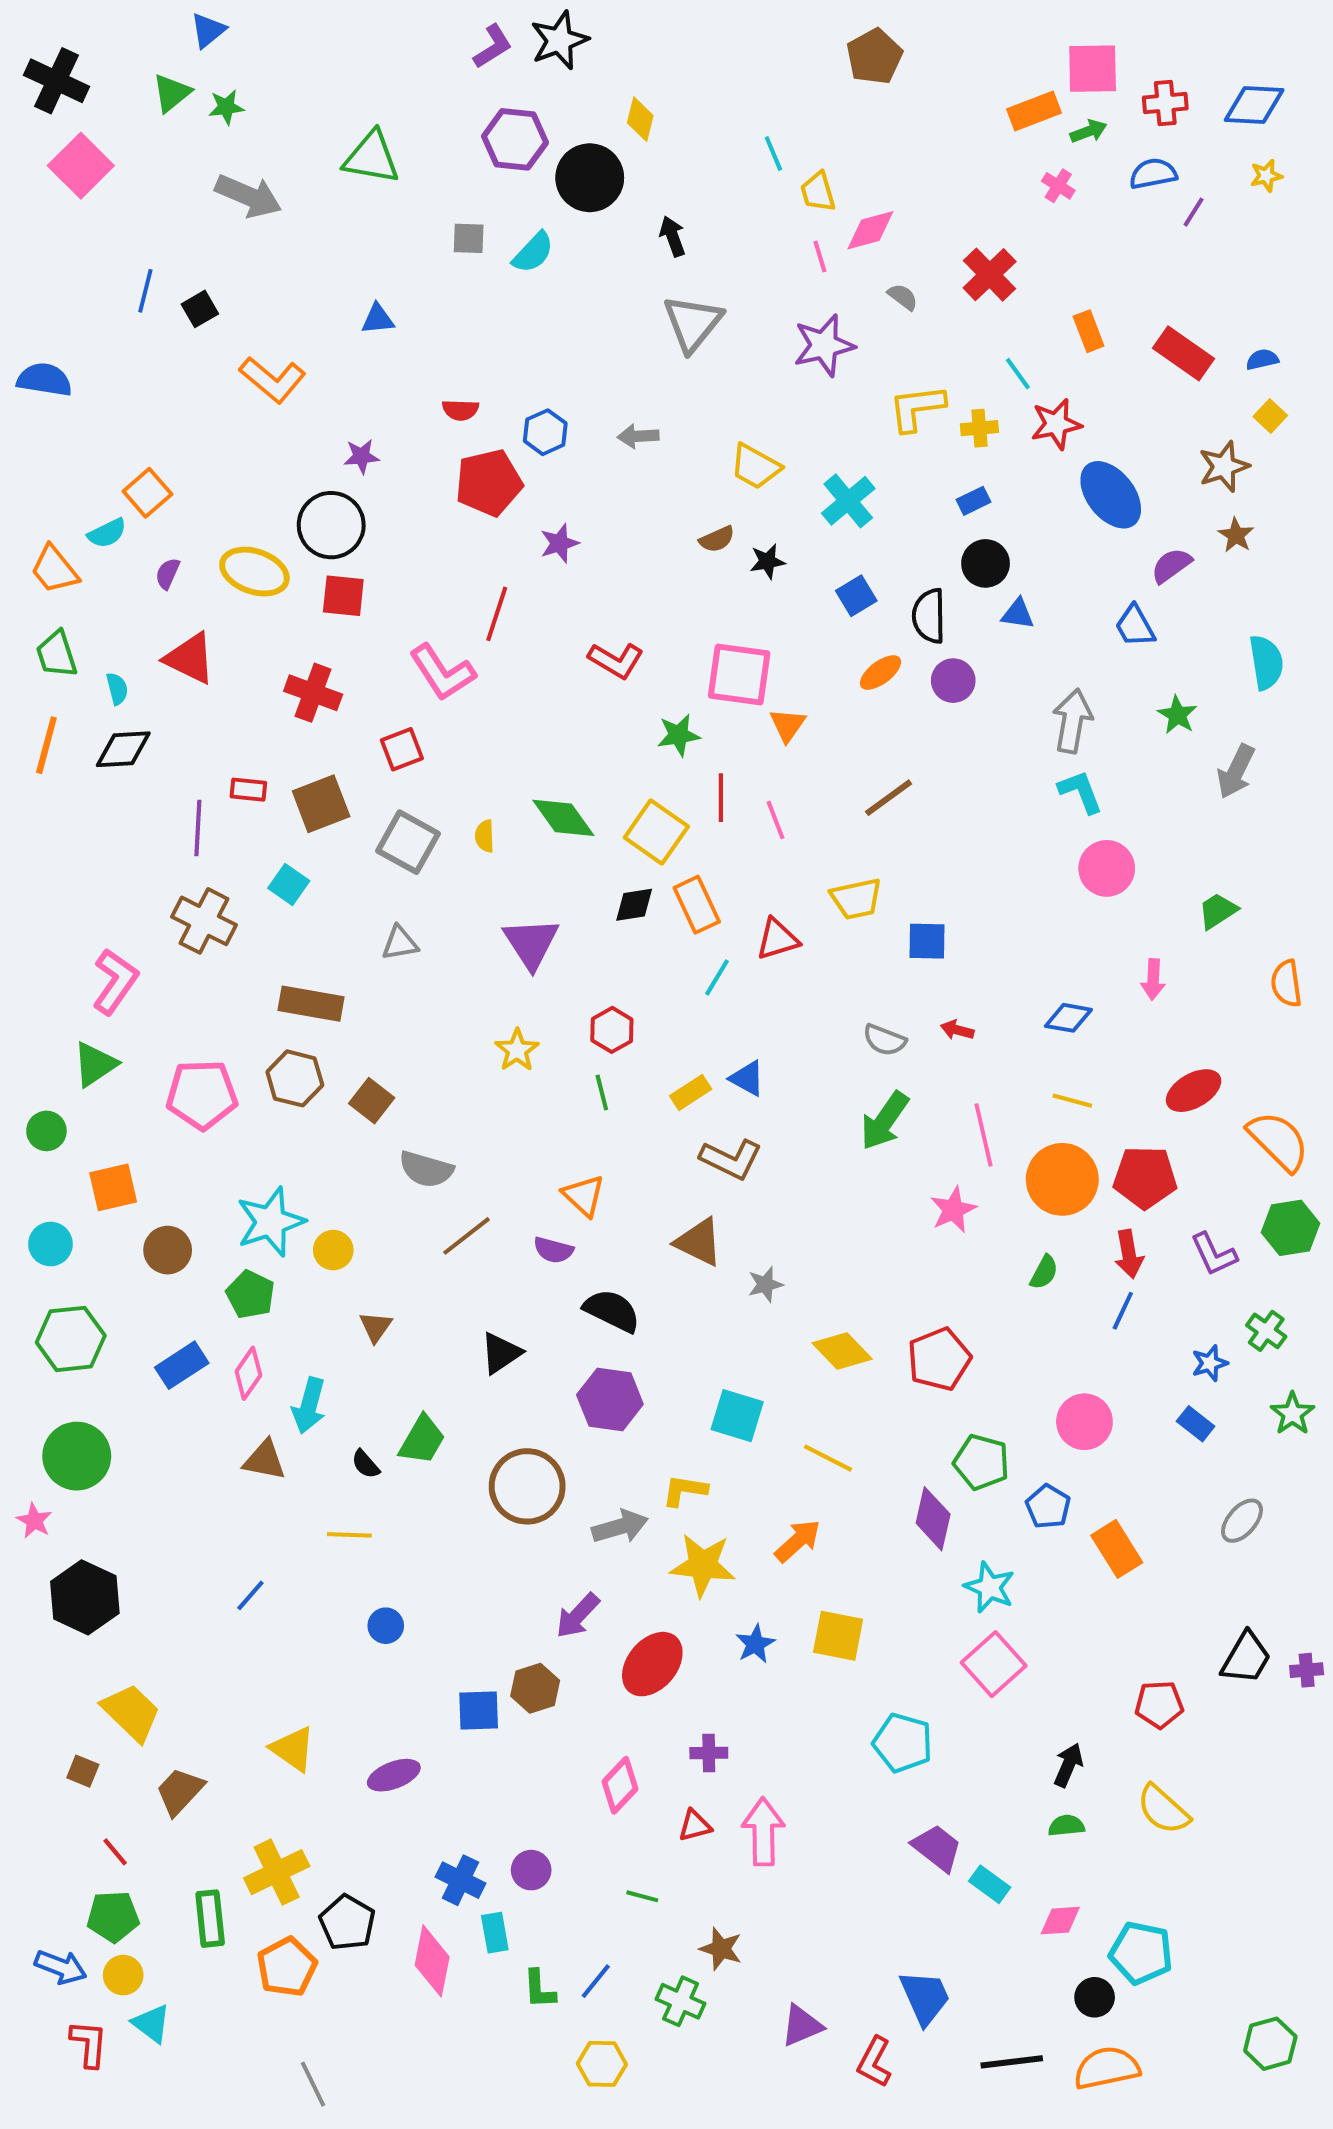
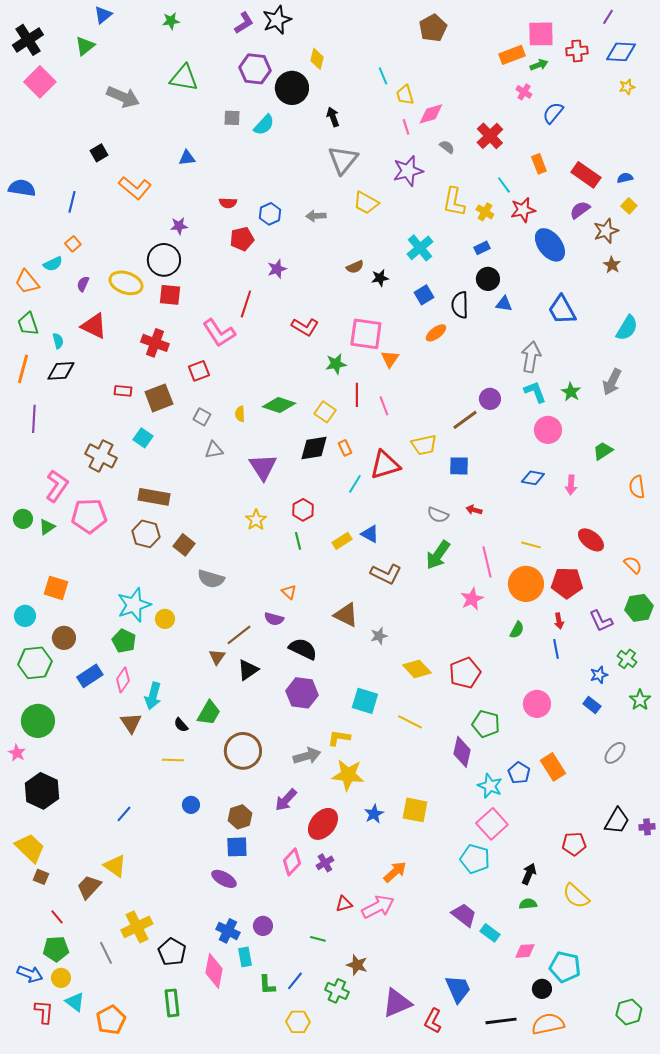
black cross: (57, 81) -> (28, 40), turned 32
green star: (226, 107) -> (171, 21), moved
blue semicircle: (1153, 174) -> (553, 113), moved, turned -40
purple line: (1194, 212) -> (608, 17), moved
blue line: (145, 291) -> (72, 202), moved
yellow L-shape: (917, 408) -> (454, 202), turned -72
yellow cross: (979, 428) -> (485, 212), turned 36
yellow trapezoid: (755, 467) -> (366, 203), moved
red pentagon: (489, 483) -> (242, 239), size x0.7
orange square: (147, 493) -> (73, 244), size x0.7
purple semicircle: (1171, 565) -> (580, 210), moved
blue trapezoid: (1135, 626) -> (562, 310), size x1.4
cyan semicircle: (1266, 662) -> (627, 328), turned 40
purple circle: (953, 681) -> (490, 399), moved
green star: (1177, 715) -> (571, 392), moved
brown line: (889, 798) -> (465, 420), moved
green diamond: (563, 818) -> (279, 405), turned -36
purple line: (198, 828) -> (34, 419), moved
yellow square: (656, 832) -> (325, 412), size x0.7
gray square: (408, 842) -> (202, 417), size x0.6
black diamond: (634, 905) -> (314, 448), size x1.4
orange rectangle: (697, 905) -> (345, 448), size x0.6
red triangle: (778, 939) -> (385, 465), size x1.4
gray triangle: (400, 943) -> (214, 450), moved
blue diamond: (1068, 1018) -> (533, 478), moved
green triangle: (95, 1064) -> (47, 527), size x0.7
red ellipse: (1194, 1091) -> (591, 540), turned 68
pink pentagon: (202, 1095) -> (89, 516), moved
green circle: (46, 1131) -> (23, 519), moved
orange semicircle: (1278, 1141) -> (633, 565), size x0.6
brown L-shape: (731, 1159) -> (386, 574), moved
orange square: (113, 1187) -> (56, 588), turned 30
orange triangle: (584, 1196) -> (289, 592), size x0.7
brown line: (467, 1236) -> (239, 635), moved
brown circle: (168, 1250) -> (64, 638), moved
red arrow: (1129, 1254) -> (559, 621), size x0.7
blue line: (1123, 1311) -> (556, 649), turned -36
brown triangle: (376, 1327) -> (217, 657), moved
brown triangle: (265, 1460) -> (131, 723), turned 45
brown circle: (527, 1486) -> (243, 751), moved
blue pentagon: (1048, 1507) -> (519, 773), moved
orange arrow: (798, 1541) -> (395, 872), moved
blue line: (250, 1595) -> (124, 814), moved
brown hexagon: (535, 1688) -> (240, 817), moved
yellow trapezoid: (131, 1713) -> (30, 848), moved
cyan pentagon: (903, 1743) -> (475, 859), moved
yellow triangle: (293, 1749) -> (115, 866), moved
purple cross: (709, 1753) -> (325, 863), moved, turned -30
purple ellipse: (394, 1775) -> (224, 879), moved, turned 50
pink diamond: (620, 1785) -> (292, 862), moved
pink arrow: (763, 1832) -> (378, 907), turned 64
green rectangle: (210, 1919) -> (172, 1003), moved
orange pentagon: (287, 1967) -> (111, 1020), moved
purple triangle: (802, 2026) -> (397, 1003), size x1.4
gray line: (313, 2084) -> (106, 953), moved

